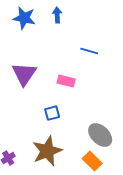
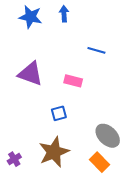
purple triangle: (24, 74) -> (30, 74), turned -44

